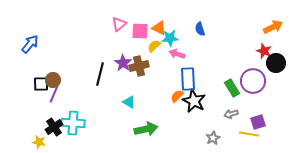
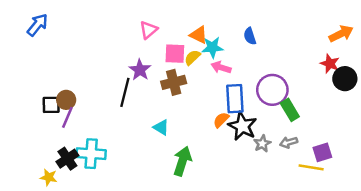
pink square: (140, 31) -> (175, 54), moved
blue arrow: (30, 44) -> (37, 25), moved
purple star: (123, 63) -> (140, 70), moved
purple circle: (253, 81) -> (272, 90), moved
green arrow: (146, 129) -> (182, 161), turned -60
gray star: (213, 138) -> (262, 144), moved

